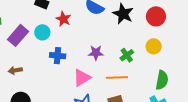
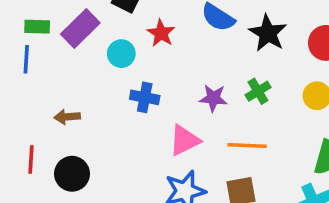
purple rectangle: (18, 35) -> (80, 29), moved
green cross: (127, 55) -> (258, 91), moved

